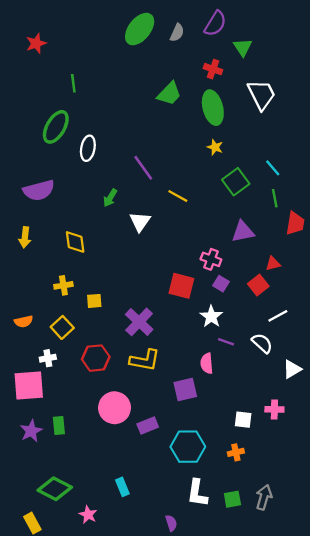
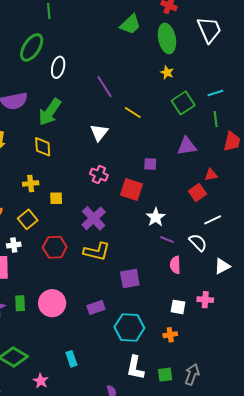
cyan line: (273, 168) -> (215, 93), turned -70
green arrow: (110, 198) -> (50, 112), moved, size x1.8
pink cross: (211, 259) -> (99, 175), moved
purple square: (221, 284) -> (150, 164), moved, turned -32
pink semicircle: (207, 363) -> (175, 265), moved
pink circle: (115, 408) -> (52, 303), moved

